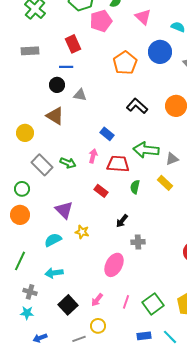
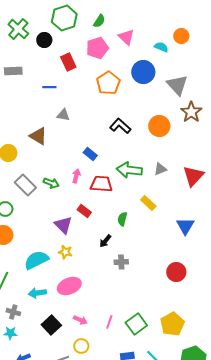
pink pentagon: (101, 21) -> (97, 48), moved
red rectangle: (73, 44) -> (68, 62), moved
black circle: (57, 85) -> (44, 40), moved
gray triangle: (172, 159) -> (160, 169), moved
green semicircle: (135, 187) -> (122, 219), moved
purple triangle: (64, 210) -> (63, 225), moved
cyan semicircle: (53, 240) -> (36, 260), size x1.4
pink ellipse: (114, 265) -> (69, 286), moved, turned 40
pink arrow: (97, 300) -> (80, 320), turned -104

